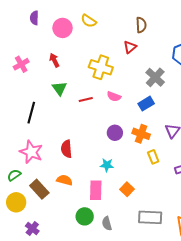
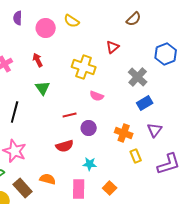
brown semicircle: (141, 25) -> (134, 19), moved, turned 49
red line: (86, 100) -> (70, 115), moved
blue rectangle: (146, 104) -> (145, 103), moved
purple circle: (115, 133) -> (89, 128), moved
red semicircle: (67, 149) -> (65, 146), moved, turned -102

